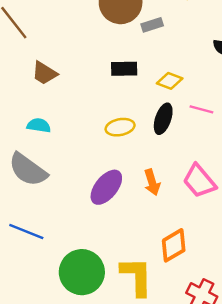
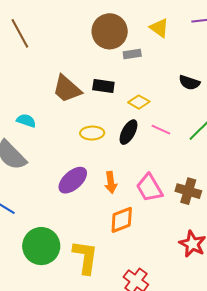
brown trapezoid: (44, 73) -> (67, 89), moved, size x1.4
orange diamond: (174, 245) -> (122, 220), moved

